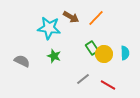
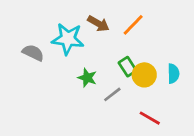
green star: (54, 56) -> (87, 78), moved
gray semicircle: (22, 61) -> (33, 53), moved
gray line: (83, 79) -> (112, 94), moved

